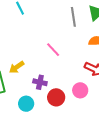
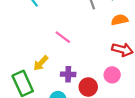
pink line: (53, 50) -> (63, 37), moved

